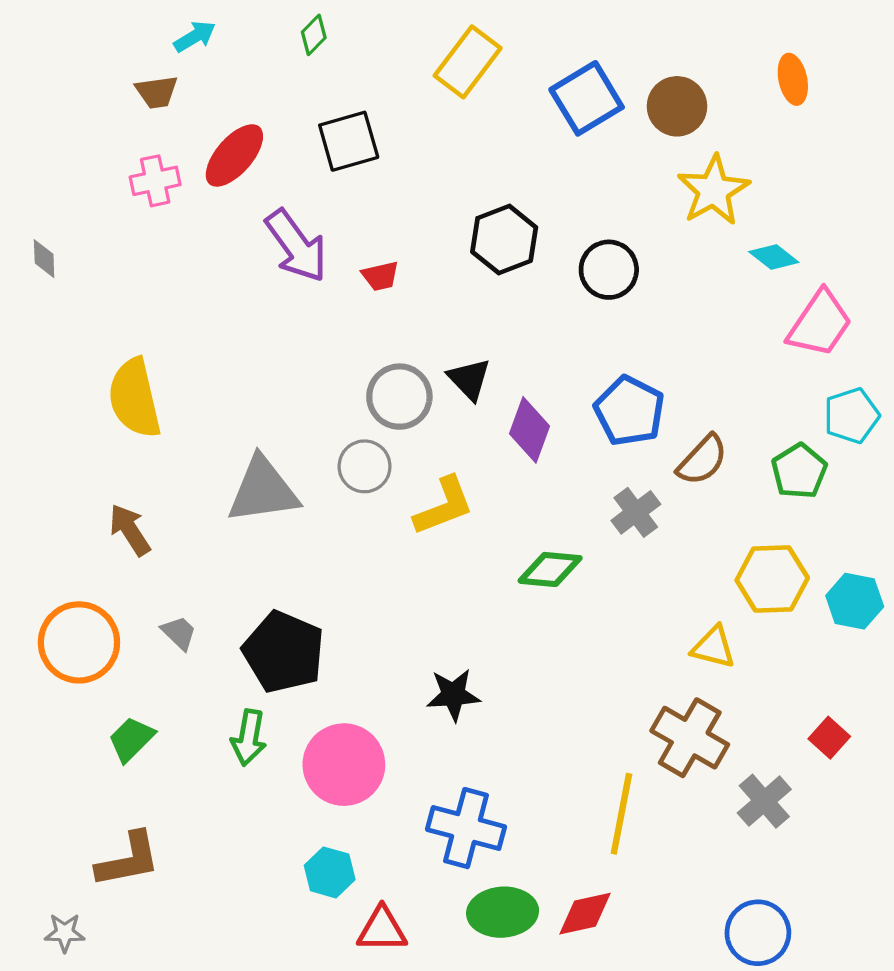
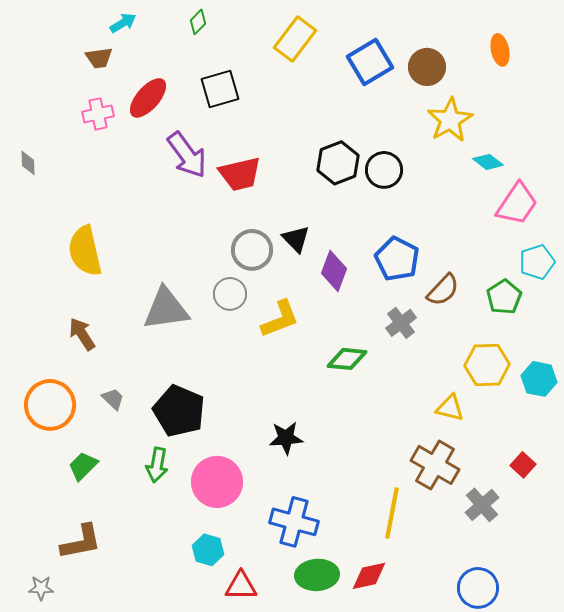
black hexagon: (504, 240) -> (338, 163), moved
red trapezoid: (380, 276) -> (240, 174), size x1.8

